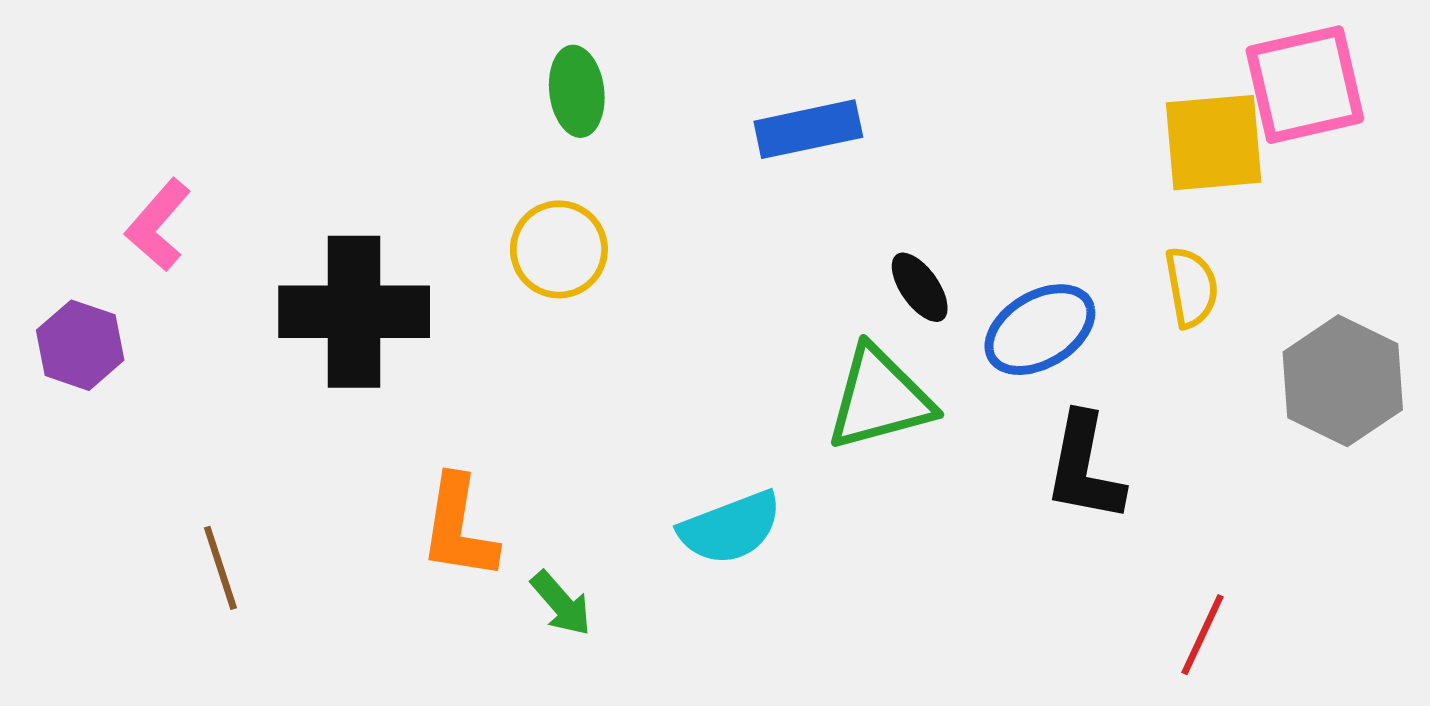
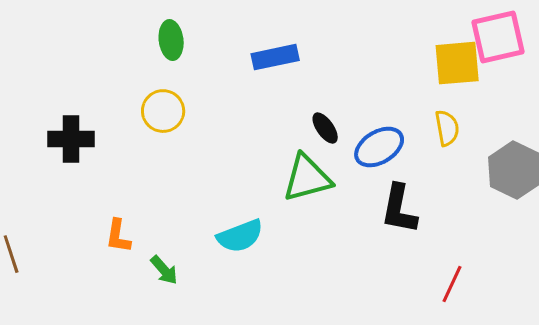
black cross: (354, 312) -> (71, 139), size x0.7
orange L-shape: (459, 528) -> (118, 236), size x0.7

